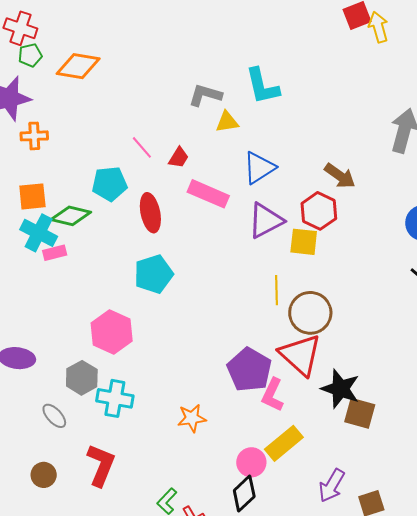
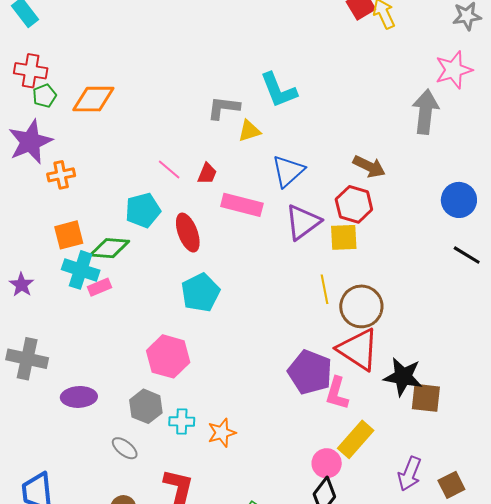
cyan cross: (115, 398) -> (182, 422), size x0.7
orange star: (192, 418) -> (222, 433), moved

